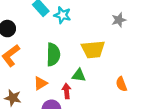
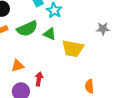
green semicircle: (53, 54) -> (27, 29), moved, turned 50
green triangle: (79, 75) -> (50, 34), moved

